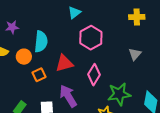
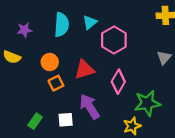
cyan triangle: (74, 13) -> (90, 22), moved
cyan semicircle: (41, 42) -> (62, 25), moved
orange circle: (24, 57) -> (50, 62), moved

